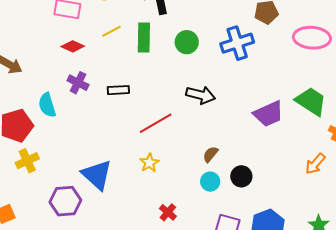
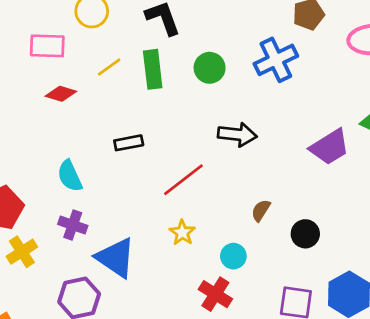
purple cross: (78, 83) -> (73, 225), moved
cyan semicircle: (47, 105) -> (70, 176), moved
cyan circle: (210, 182) -> (233, 256), moved
red cross: (168, 212) -> (215, 294), size x1.4

